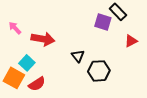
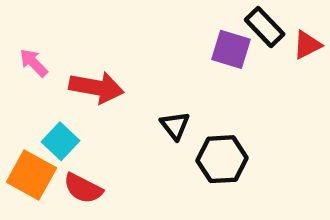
red triangle: (131, 41) -> (307, 45), moved
red semicircle: (37, 84) -> (83, 188), turned 60

